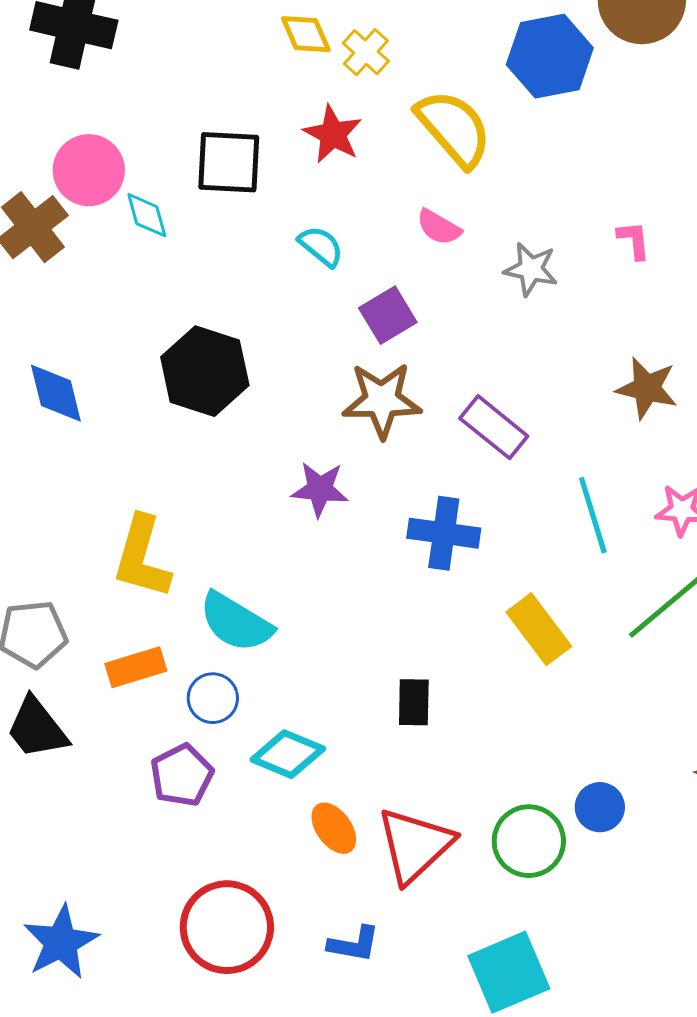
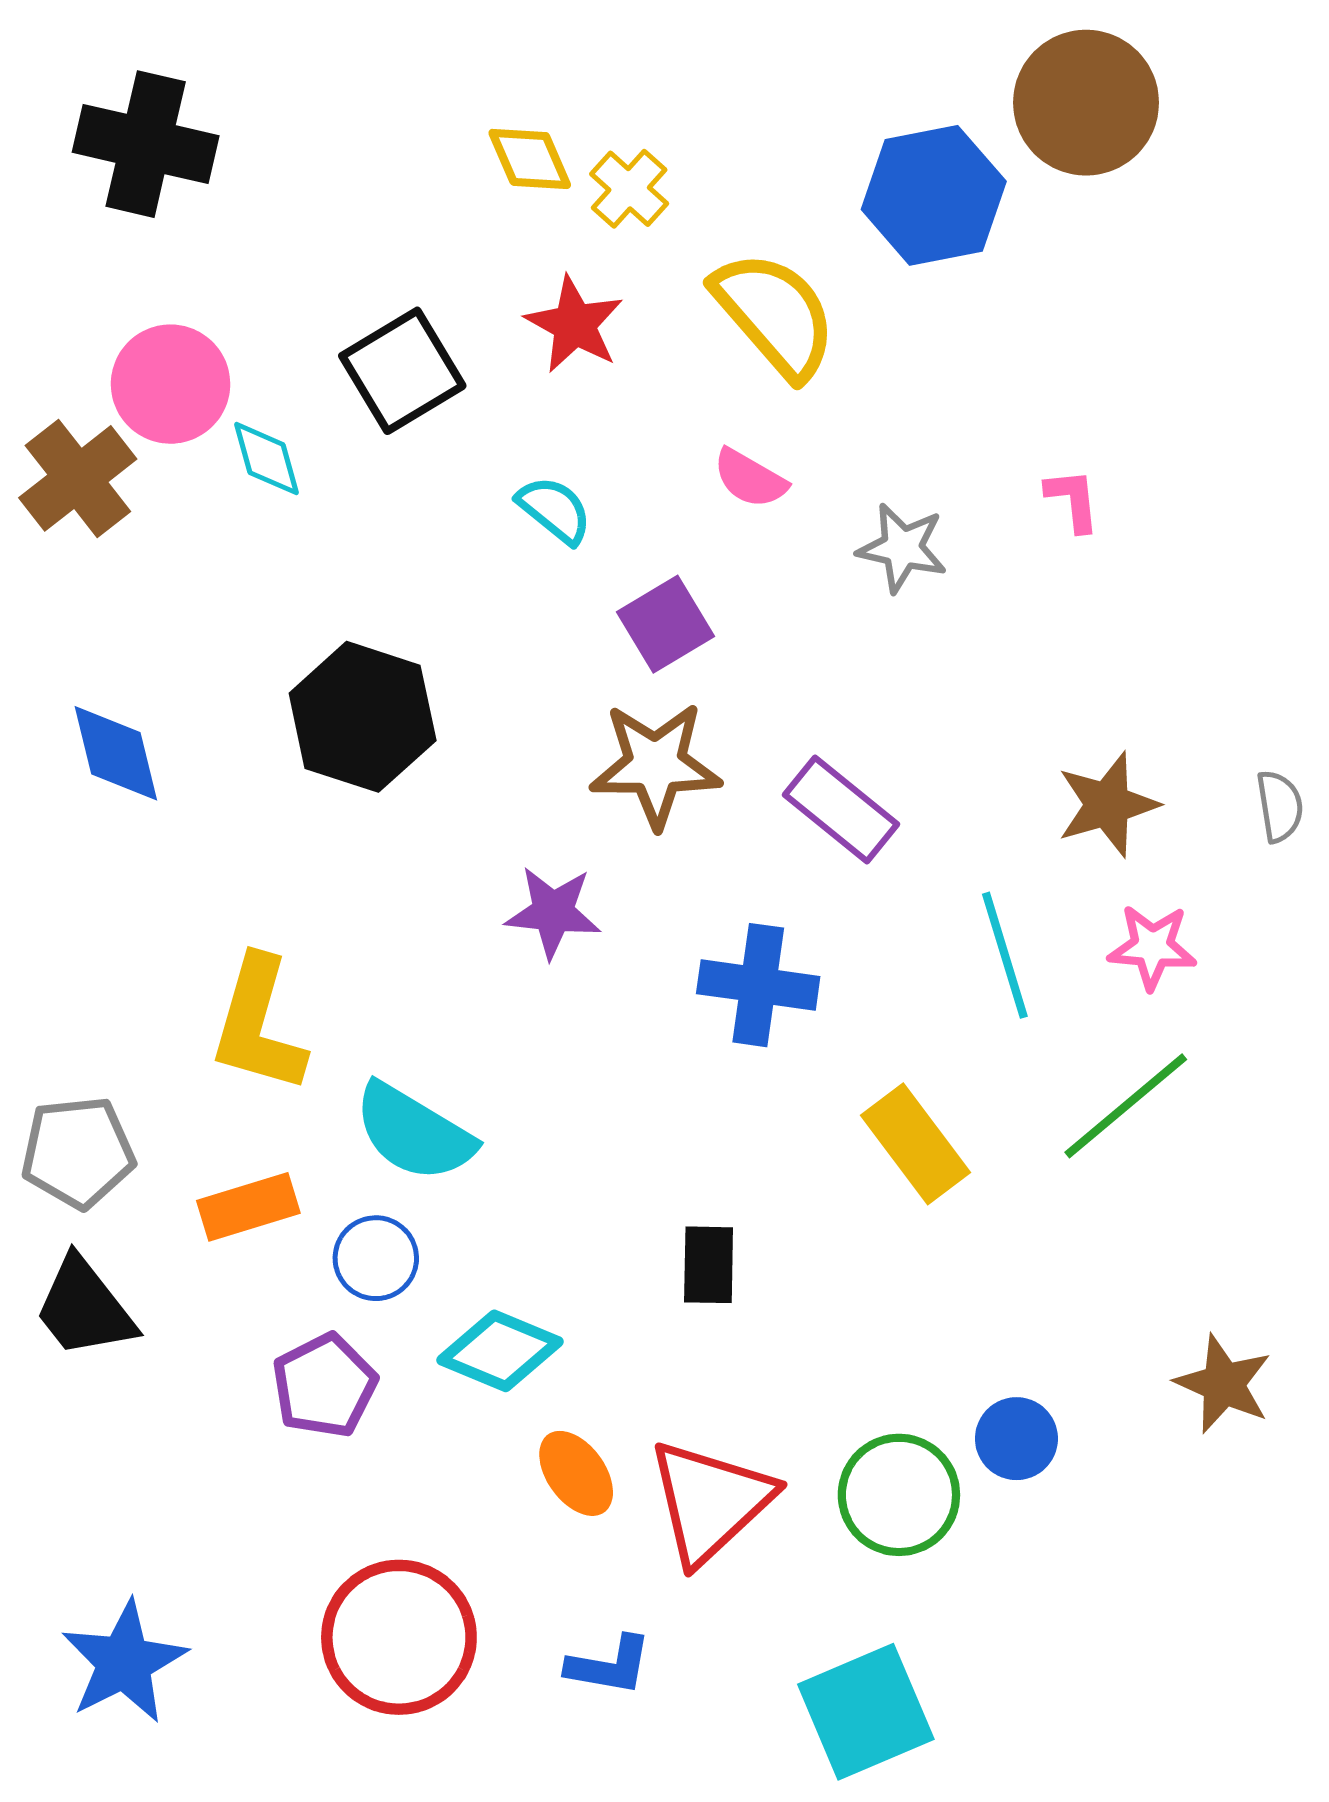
black square: (229, 162) -> (402, 371), turned -34
brown star: (647, 388) -> (1108, 805), moved, turned -30

